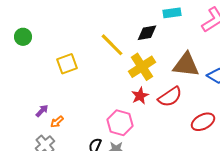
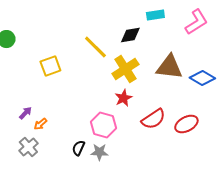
red semicircle: (170, 97) -> (153, 119), moved

